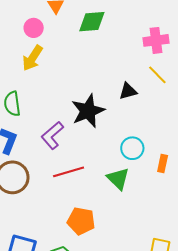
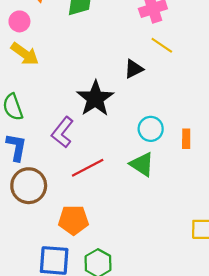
yellow arrow: (33, 58) -> (25, 54), turned -76
orange pentagon: (81, 221) -> (73, 220), moved

